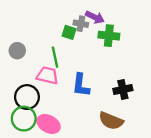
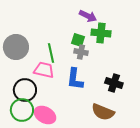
gray cross: (81, 24) -> (81, 52), moved
green square: (69, 32) -> (78, 40), moved
gray circle: (17, 51) -> (16, 47), size x1.6
black cross: (123, 89) -> (114, 83), turned 30

